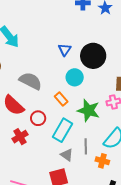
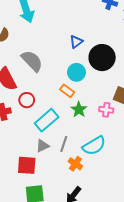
orange rectangle: (61, 99) -> (67, 91), moved, turned -32
green star: (89, 110) -> (79, 110), size x0.7
gray triangle: (67, 155) -> (42, 146), turned 40

